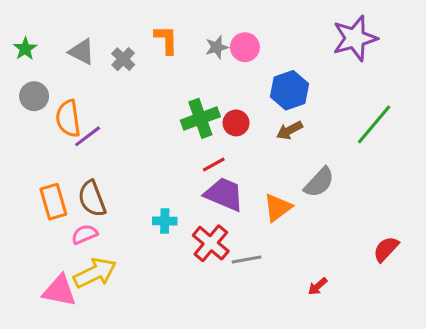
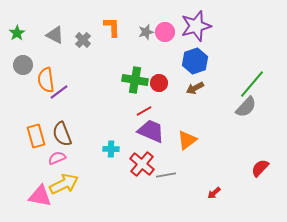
purple star: (355, 38) -> (196, 26), moved
green cross: (200, 118) -> (135, 80), turned 30
gray semicircle: (319, 182) -> (246, 107), moved

